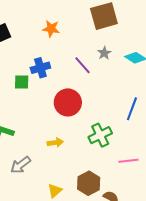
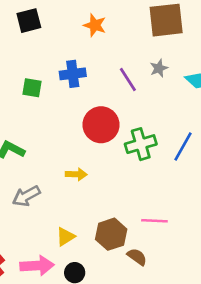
green square: (22, 82) -> (32, 88), moved
green cross: (100, 135) -> (141, 144), moved
pink line: (128, 161) -> (154, 221), moved

